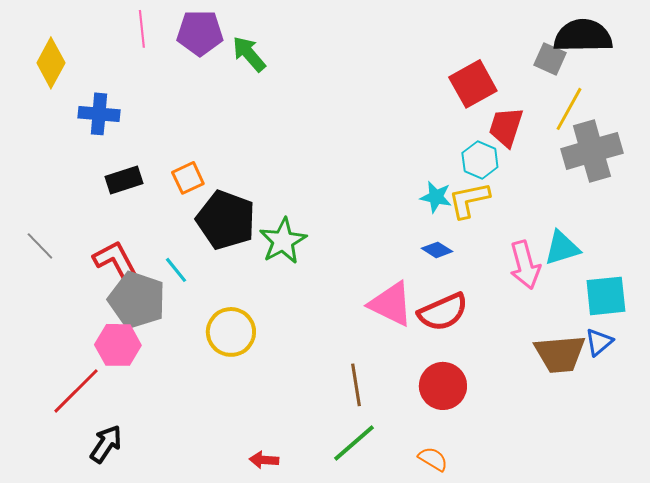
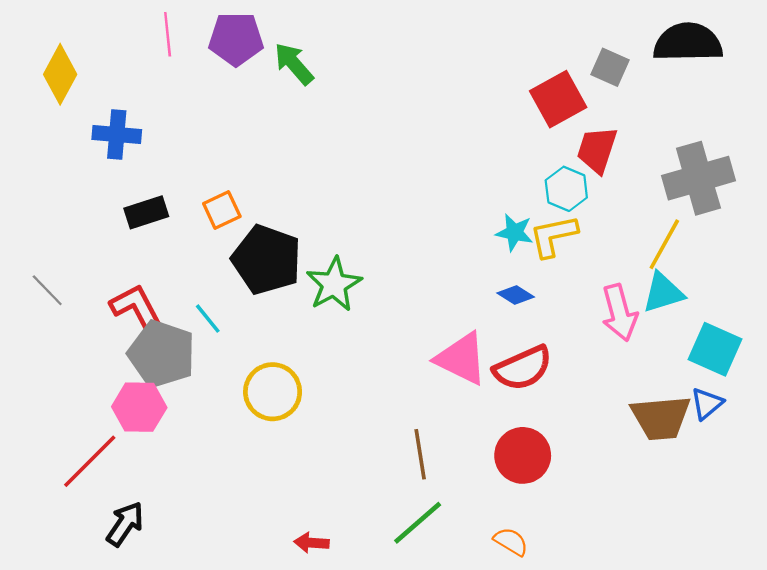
gray square: (550, 59) -> (610, 67), moved
yellow line: (569, 109) -> (664, 244), moved
cyan square: (606, 296) -> (715, 349), turned 30

